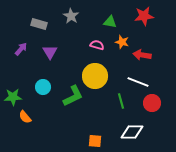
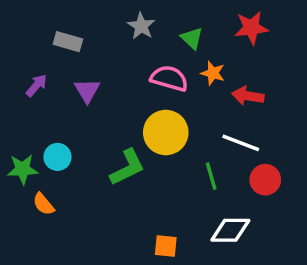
gray star: (71, 16) -> (141, 26), moved
green triangle: (110, 22) -> (192, 38), turned 32
pink semicircle: (97, 45) -> (169, 78), size x1.5
cyan circle: (43, 87) -> (57, 157), moved

